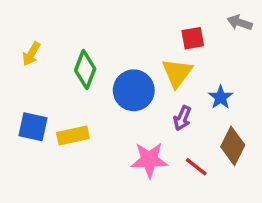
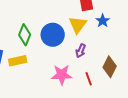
green diamond: (85, 69) -> (25, 35), moved
blue star: (221, 97) -> (103, 21), moved
red line: (196, 167) -> (89, 79), turned 32

